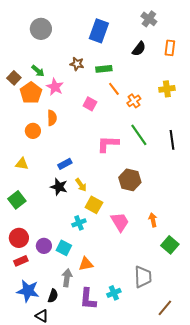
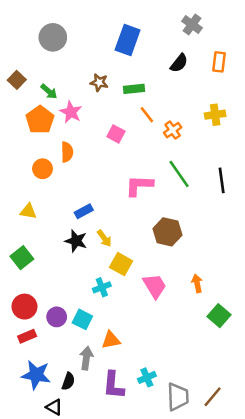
brown square: (14, 78) -> (17, 80), moved
gray trapezoid: (143, 277) -> (178, 397), moved

